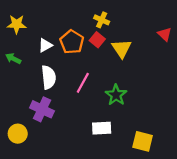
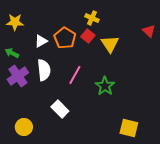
purple cross: (42, 109) -> (18, 76), moved, turned 30
white rectangle: (102, 128) -> (60, 109), moved, turned 48
yellow circle: (18, 134) -> (24, 127), moved

